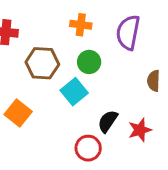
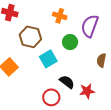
green circle: (89, 62) -> (70, 42), moved
black semicircle: (108, 121) -> (67, 82), turned 84

